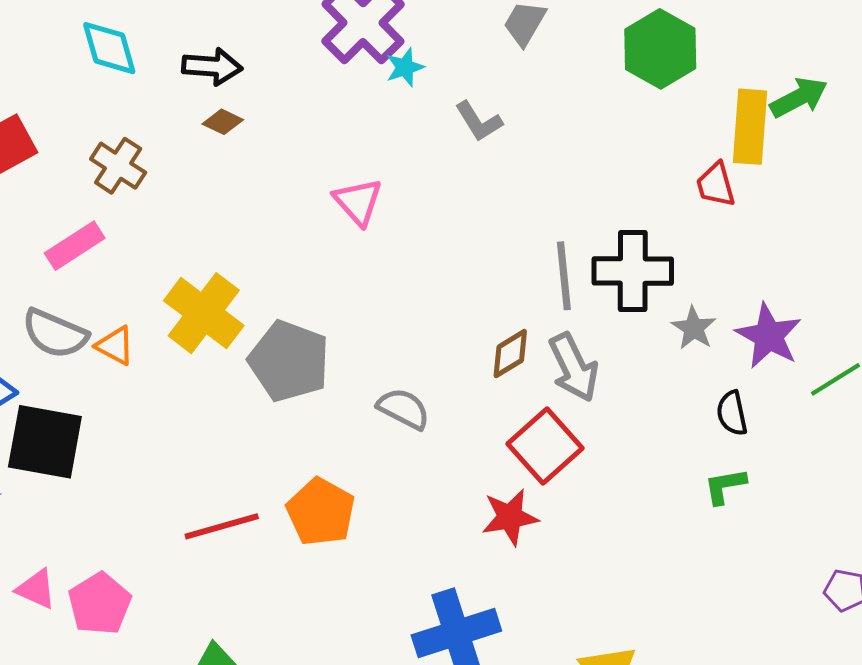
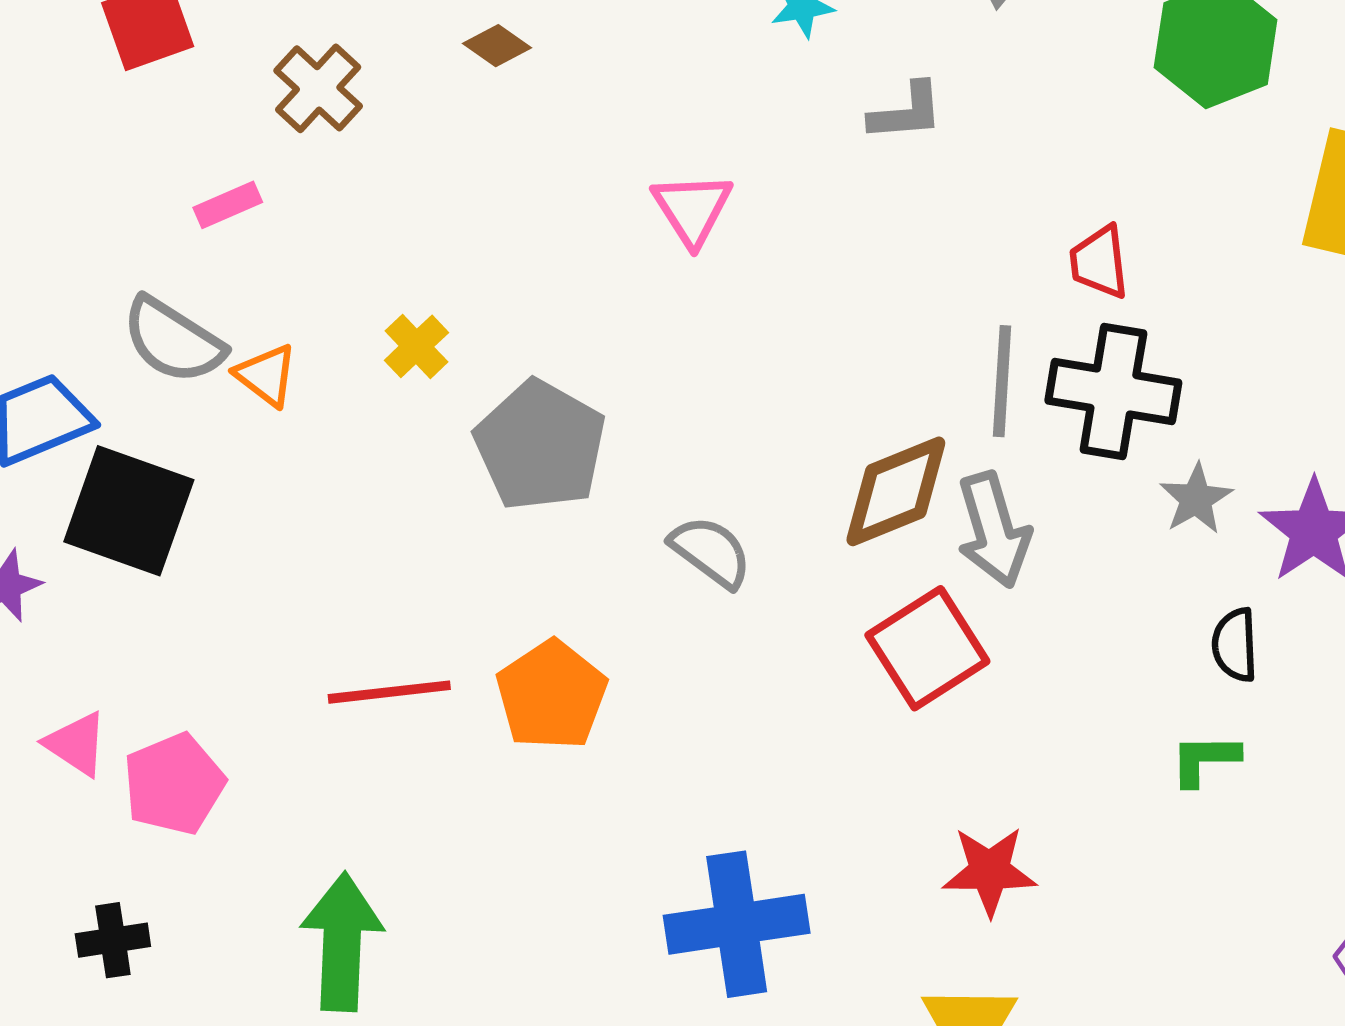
gray L-shape: (479, 121) -> (906, 112), turned -72
red trapezoid: (716, 185) -> (1099, 262), moved
pink rectangle: (75, 246) -> (228, 205), size x0.7
yellow cross: (204, 313) -> (416, 346), size x0.5
brown diamond: (510, 354) -> (896, 491), size x1.5
red star: (510, 517) -> (990, 871), moved

